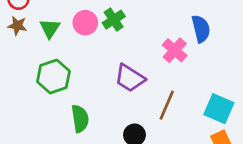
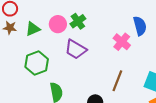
green triangle: (50, 28) -> (33, 29), turned 35
purple trapezoid: (130, 78) -> (76, 49), moved

